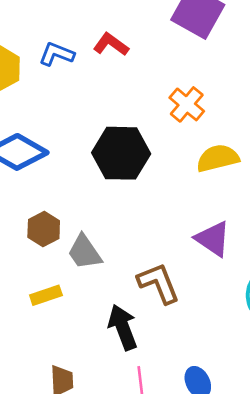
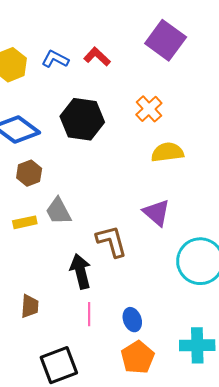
black hexagon: (121, 153) -> (82, 119), moved
brown hexagon: (44, 229) -> (29, 173), moved
yellow rectangle: (46, 295) -> (25, 222), moved

